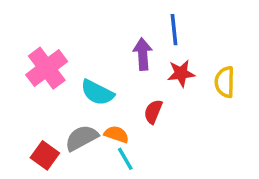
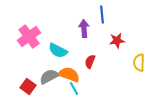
red star: (181, 73) -> (117, 41), moved
yellow semicircle: (225, 82) -> (139, 63), moved
orange semicircle: (116, 134) -> (69, 75), size x1.5

